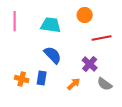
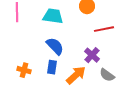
blue rectangle: (42, 78) -> (52, 67), moved
orange arrow: (74, 84) -> (76, 75), size x1.5

